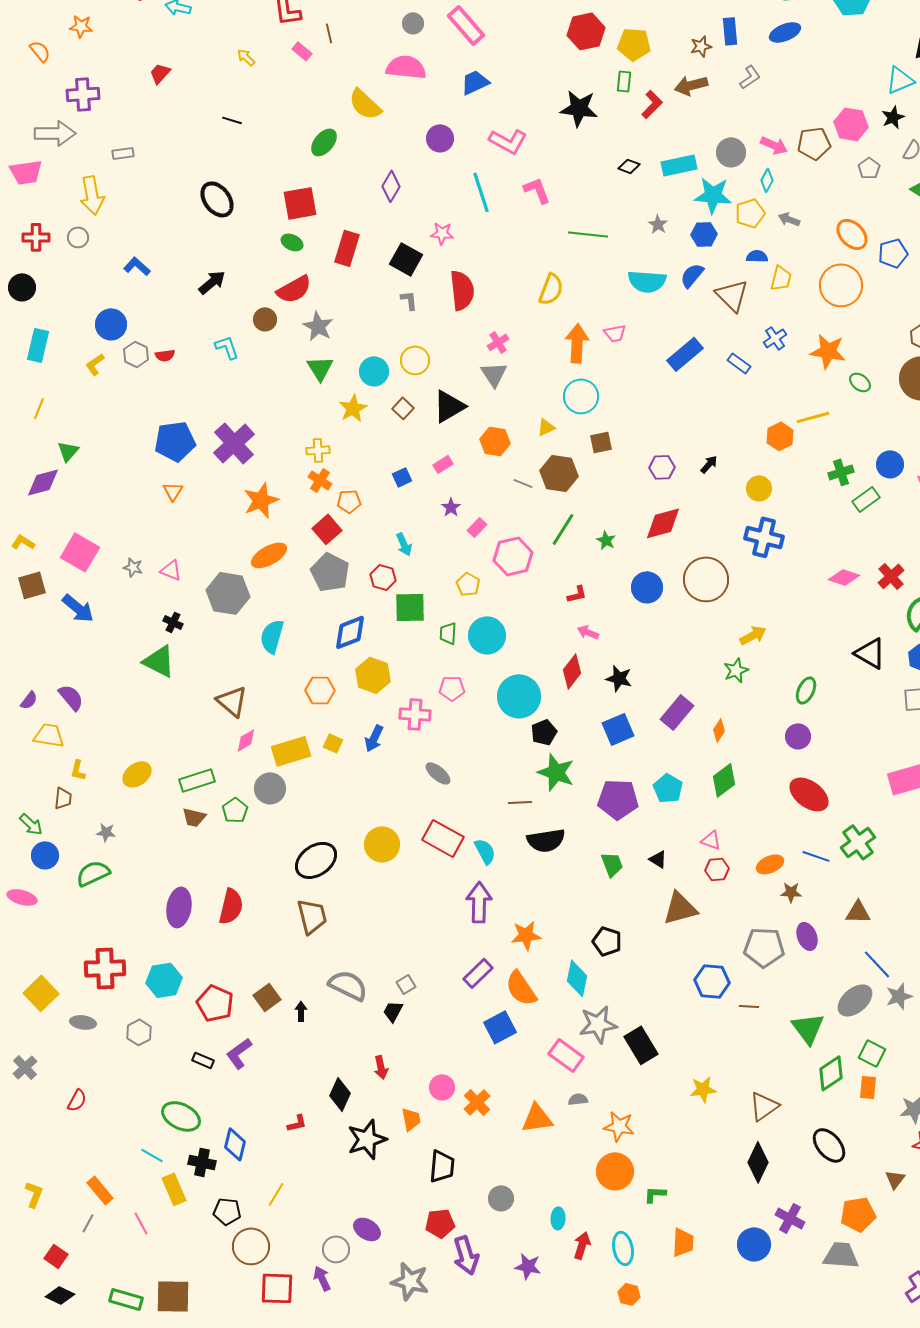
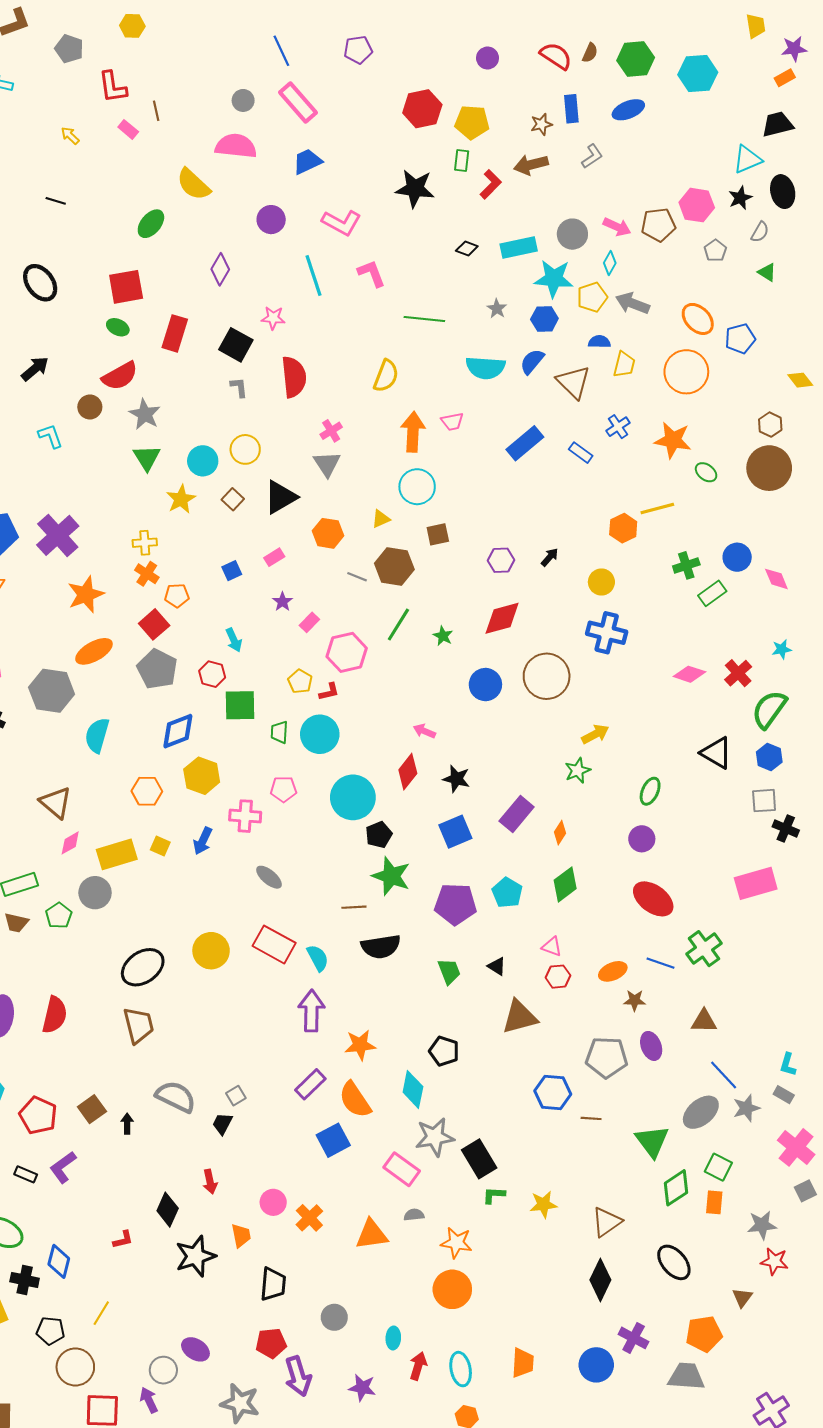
gray arrow: (789, 219) -> (632, 303), size x1.5
red L-shape: (577, 594) -> (329, 692), moved
green L-shape: (655, 1194) -> (494, 1195), moved

